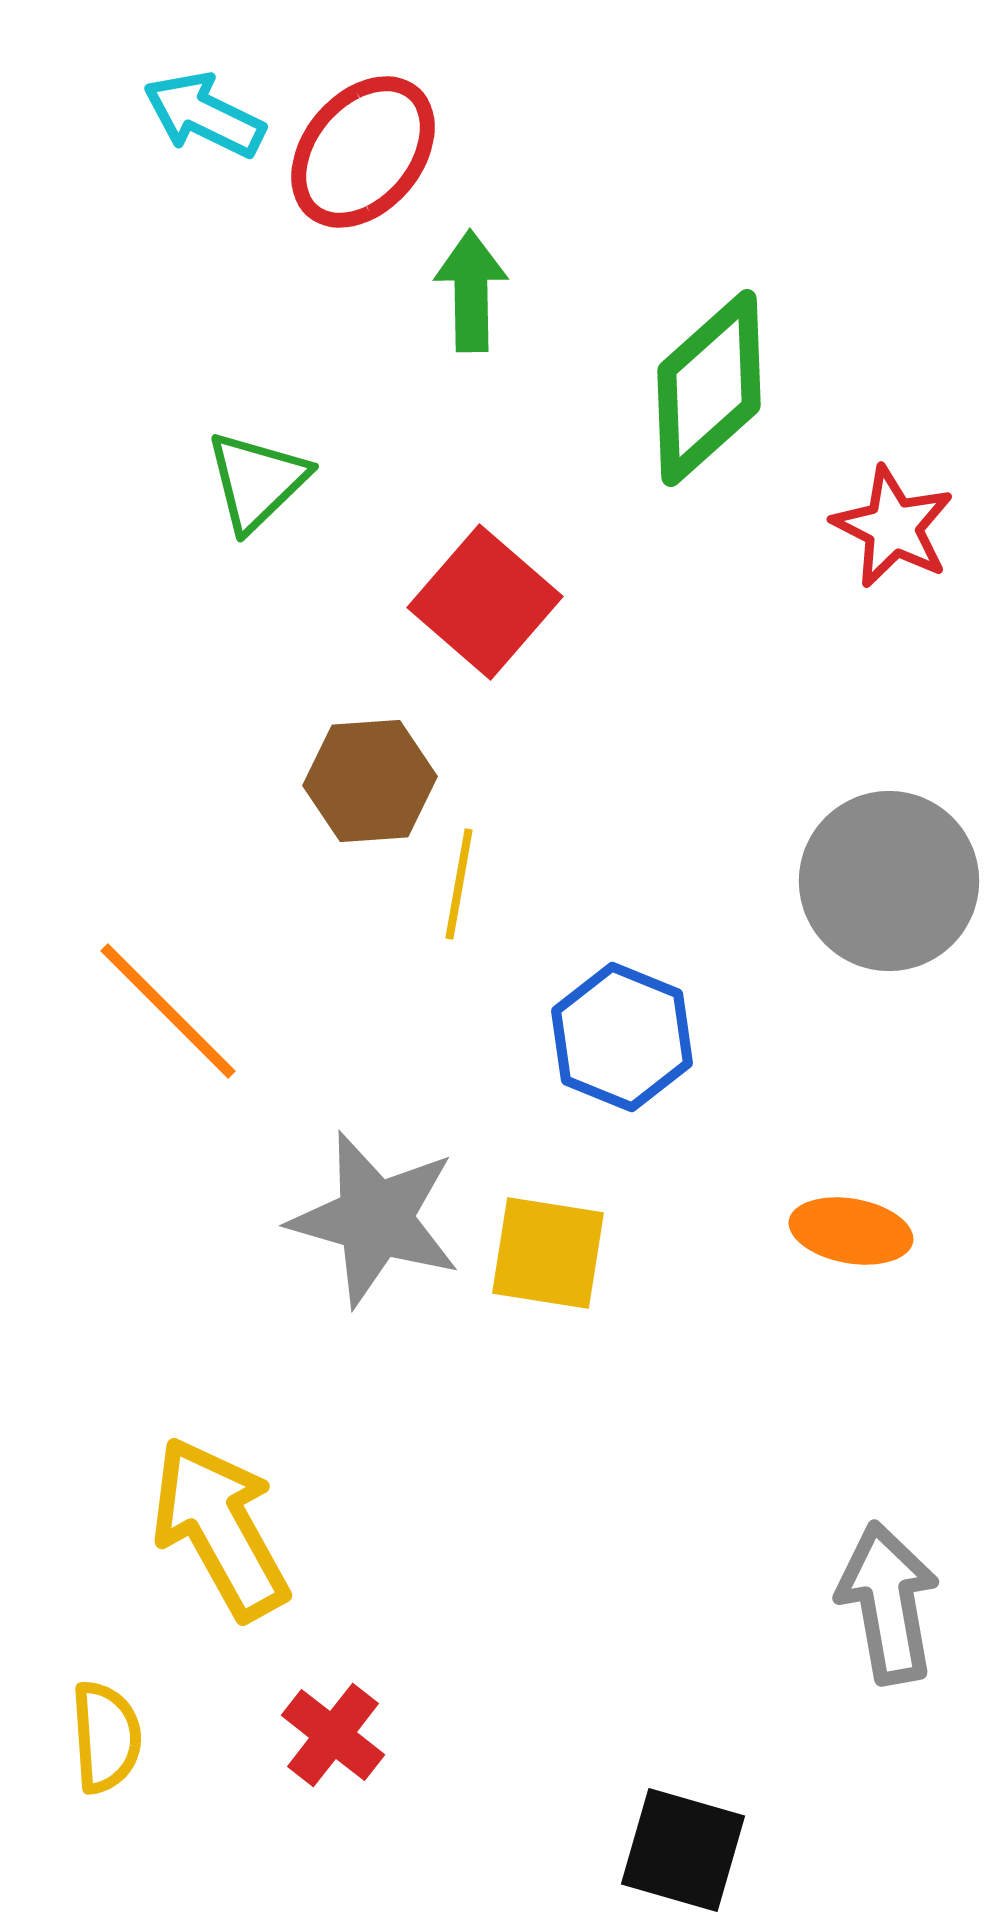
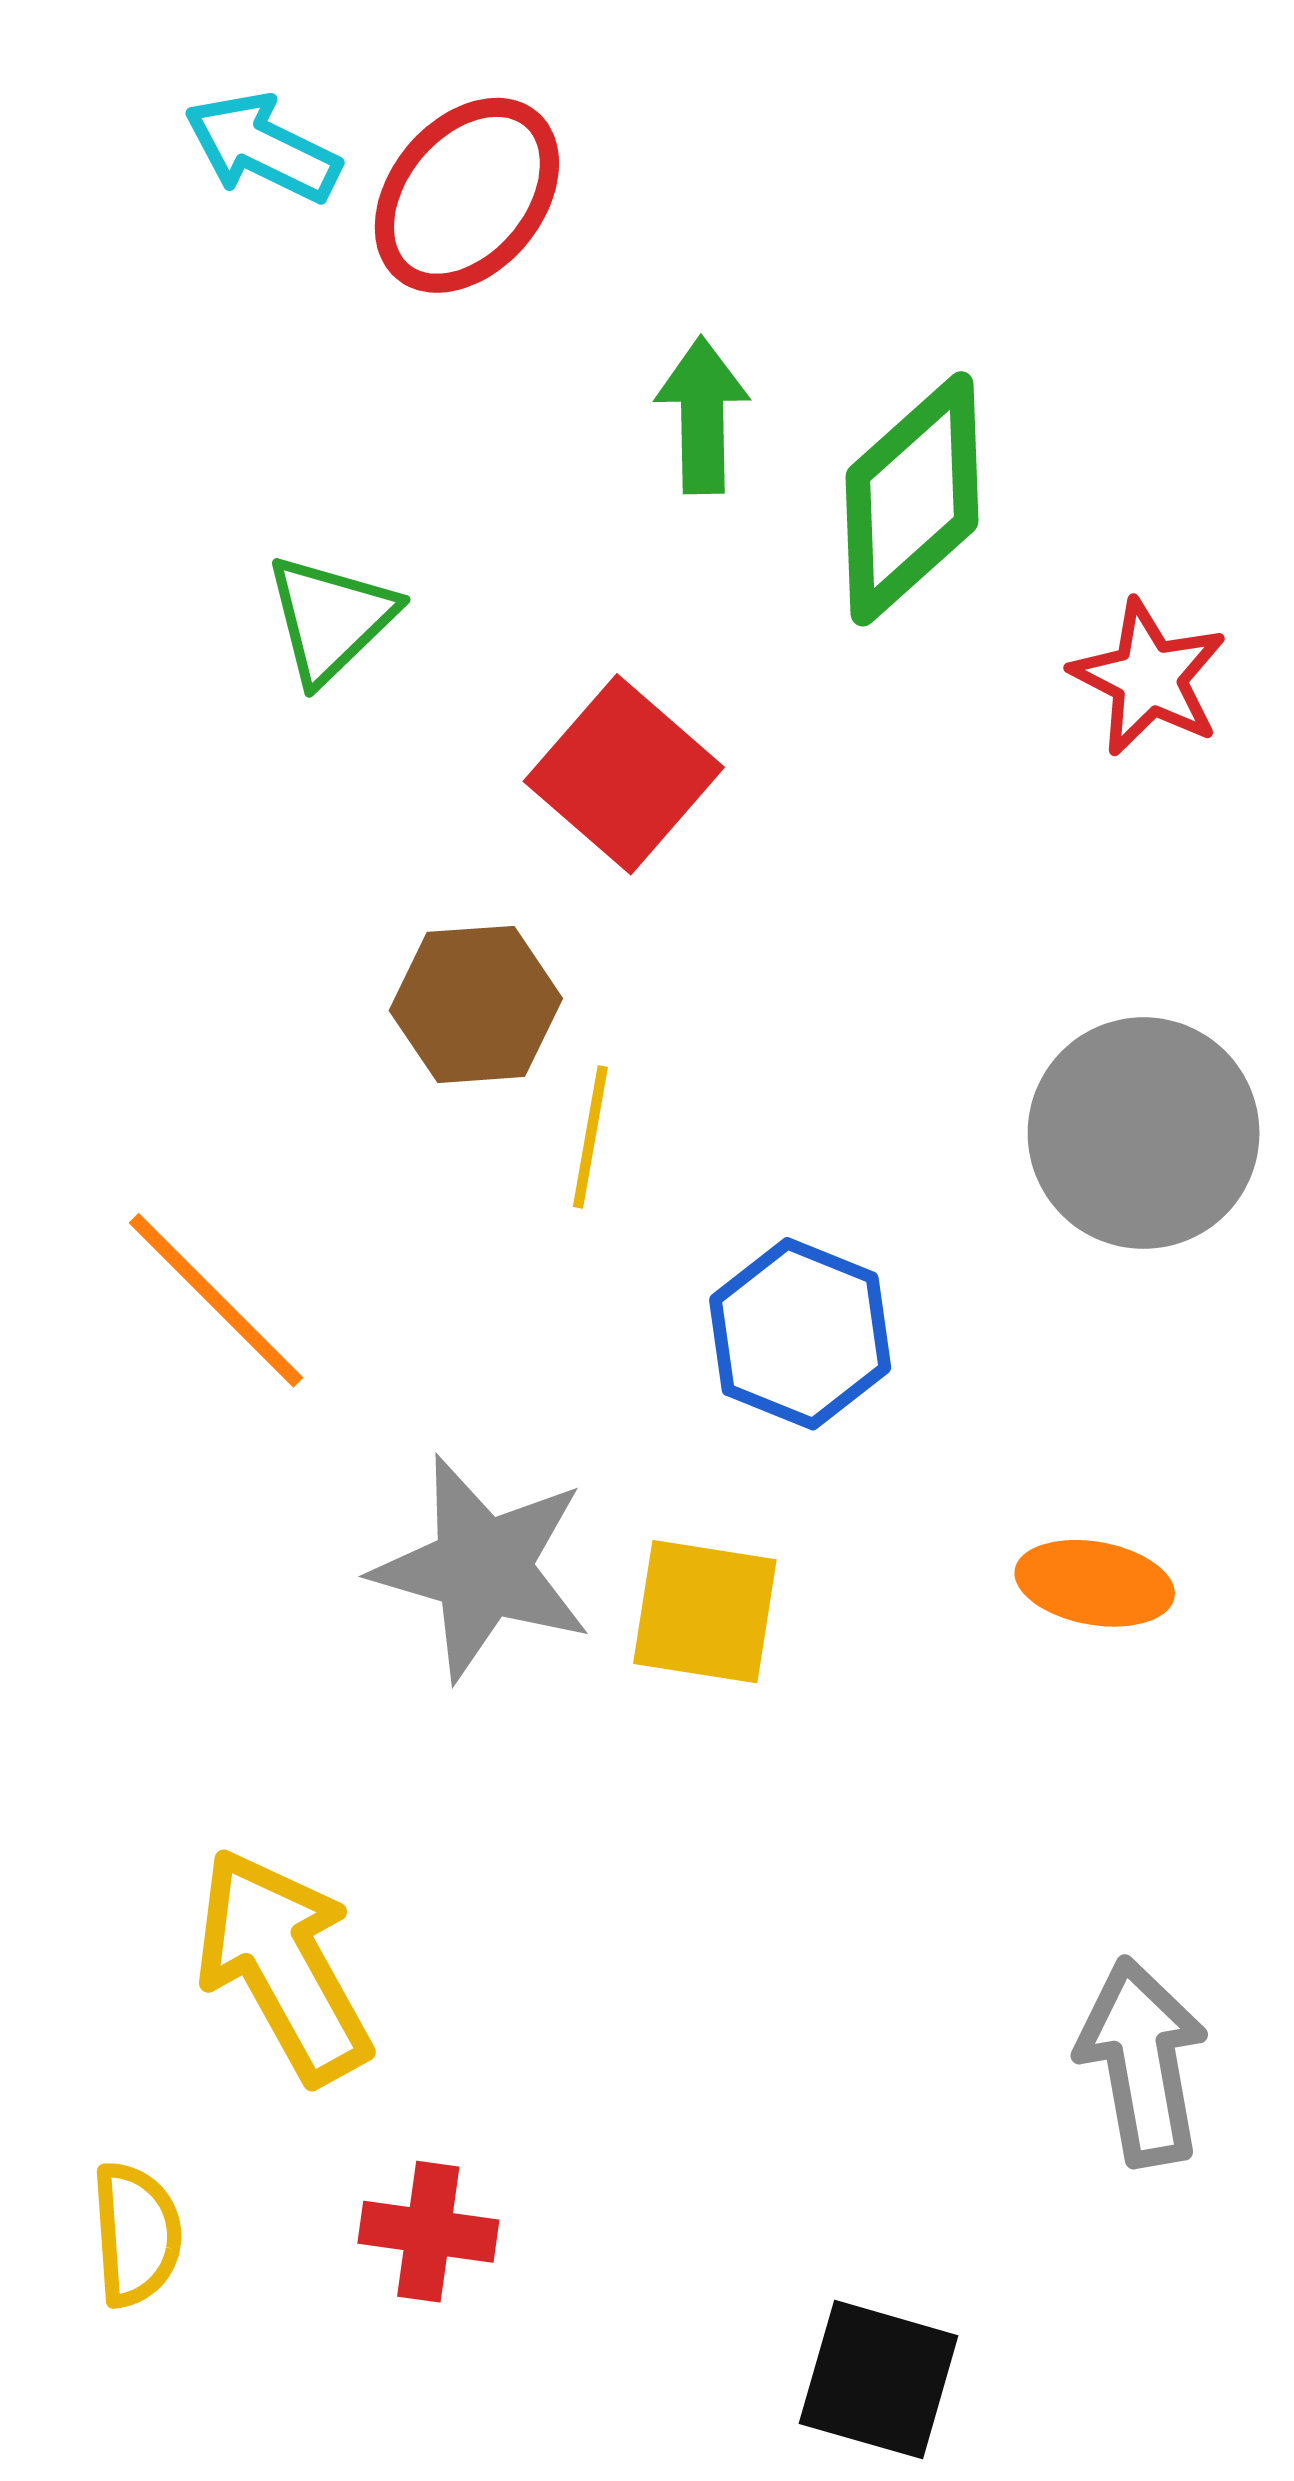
green arrow: (471, 291) -> (702, 415), moved
red cross: (333, 1735) -> (428, 2232), turned -30

